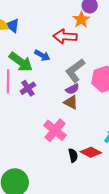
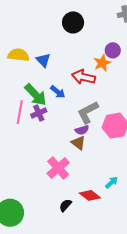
blue triangle: (12, 26) -> (43, 60), moved
purple cross: (28, 88) -> (39, 113), moved
black semicircle: (73, 155) -> (65, 205), moved, turned -136

